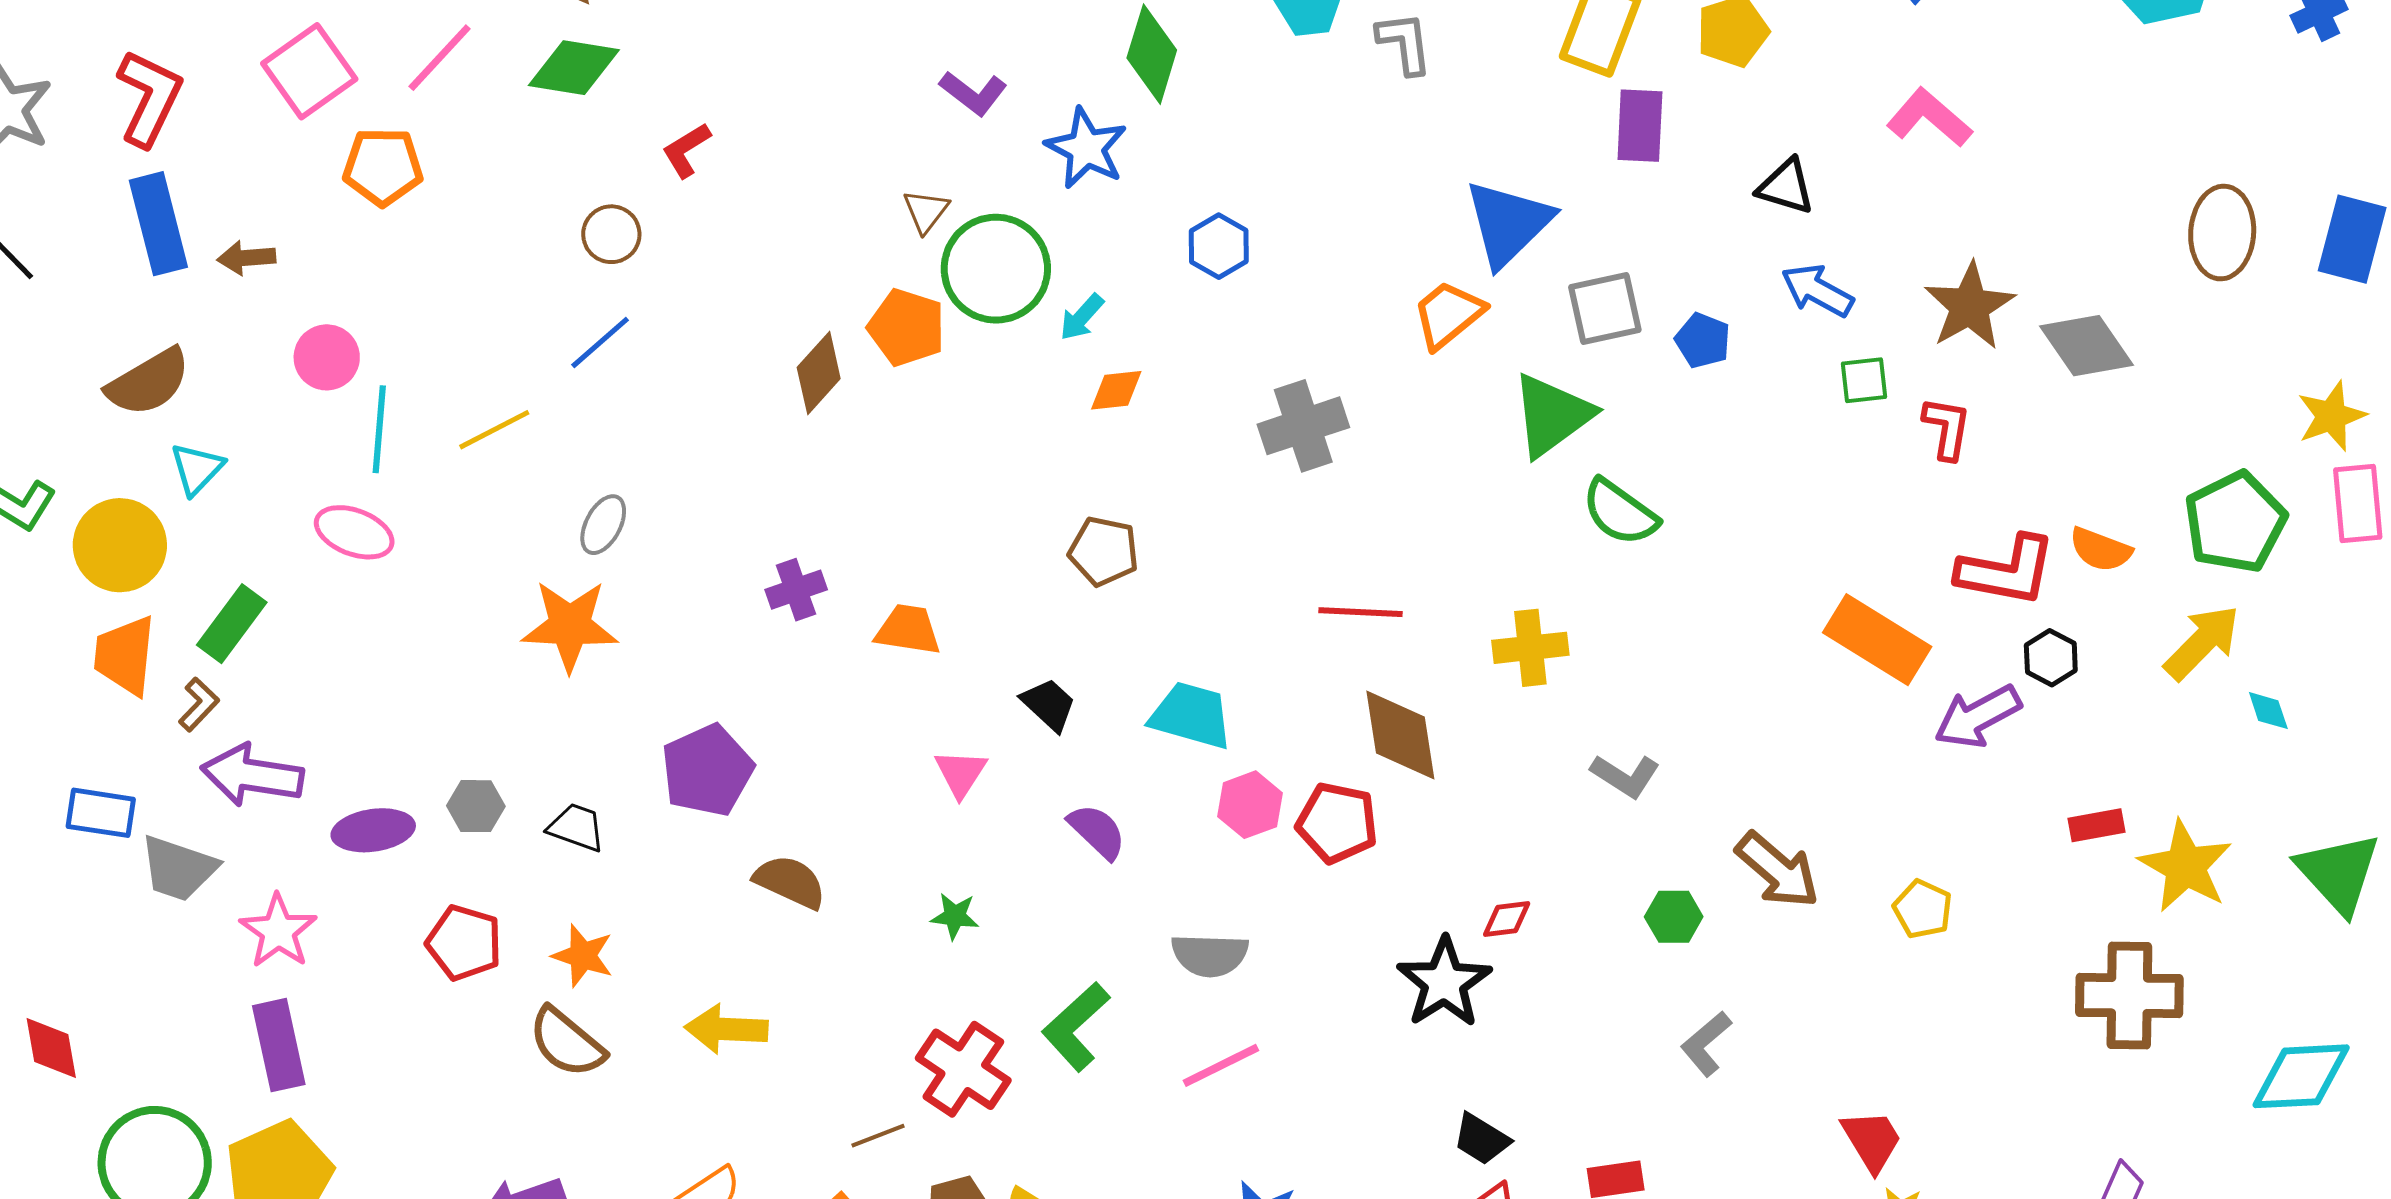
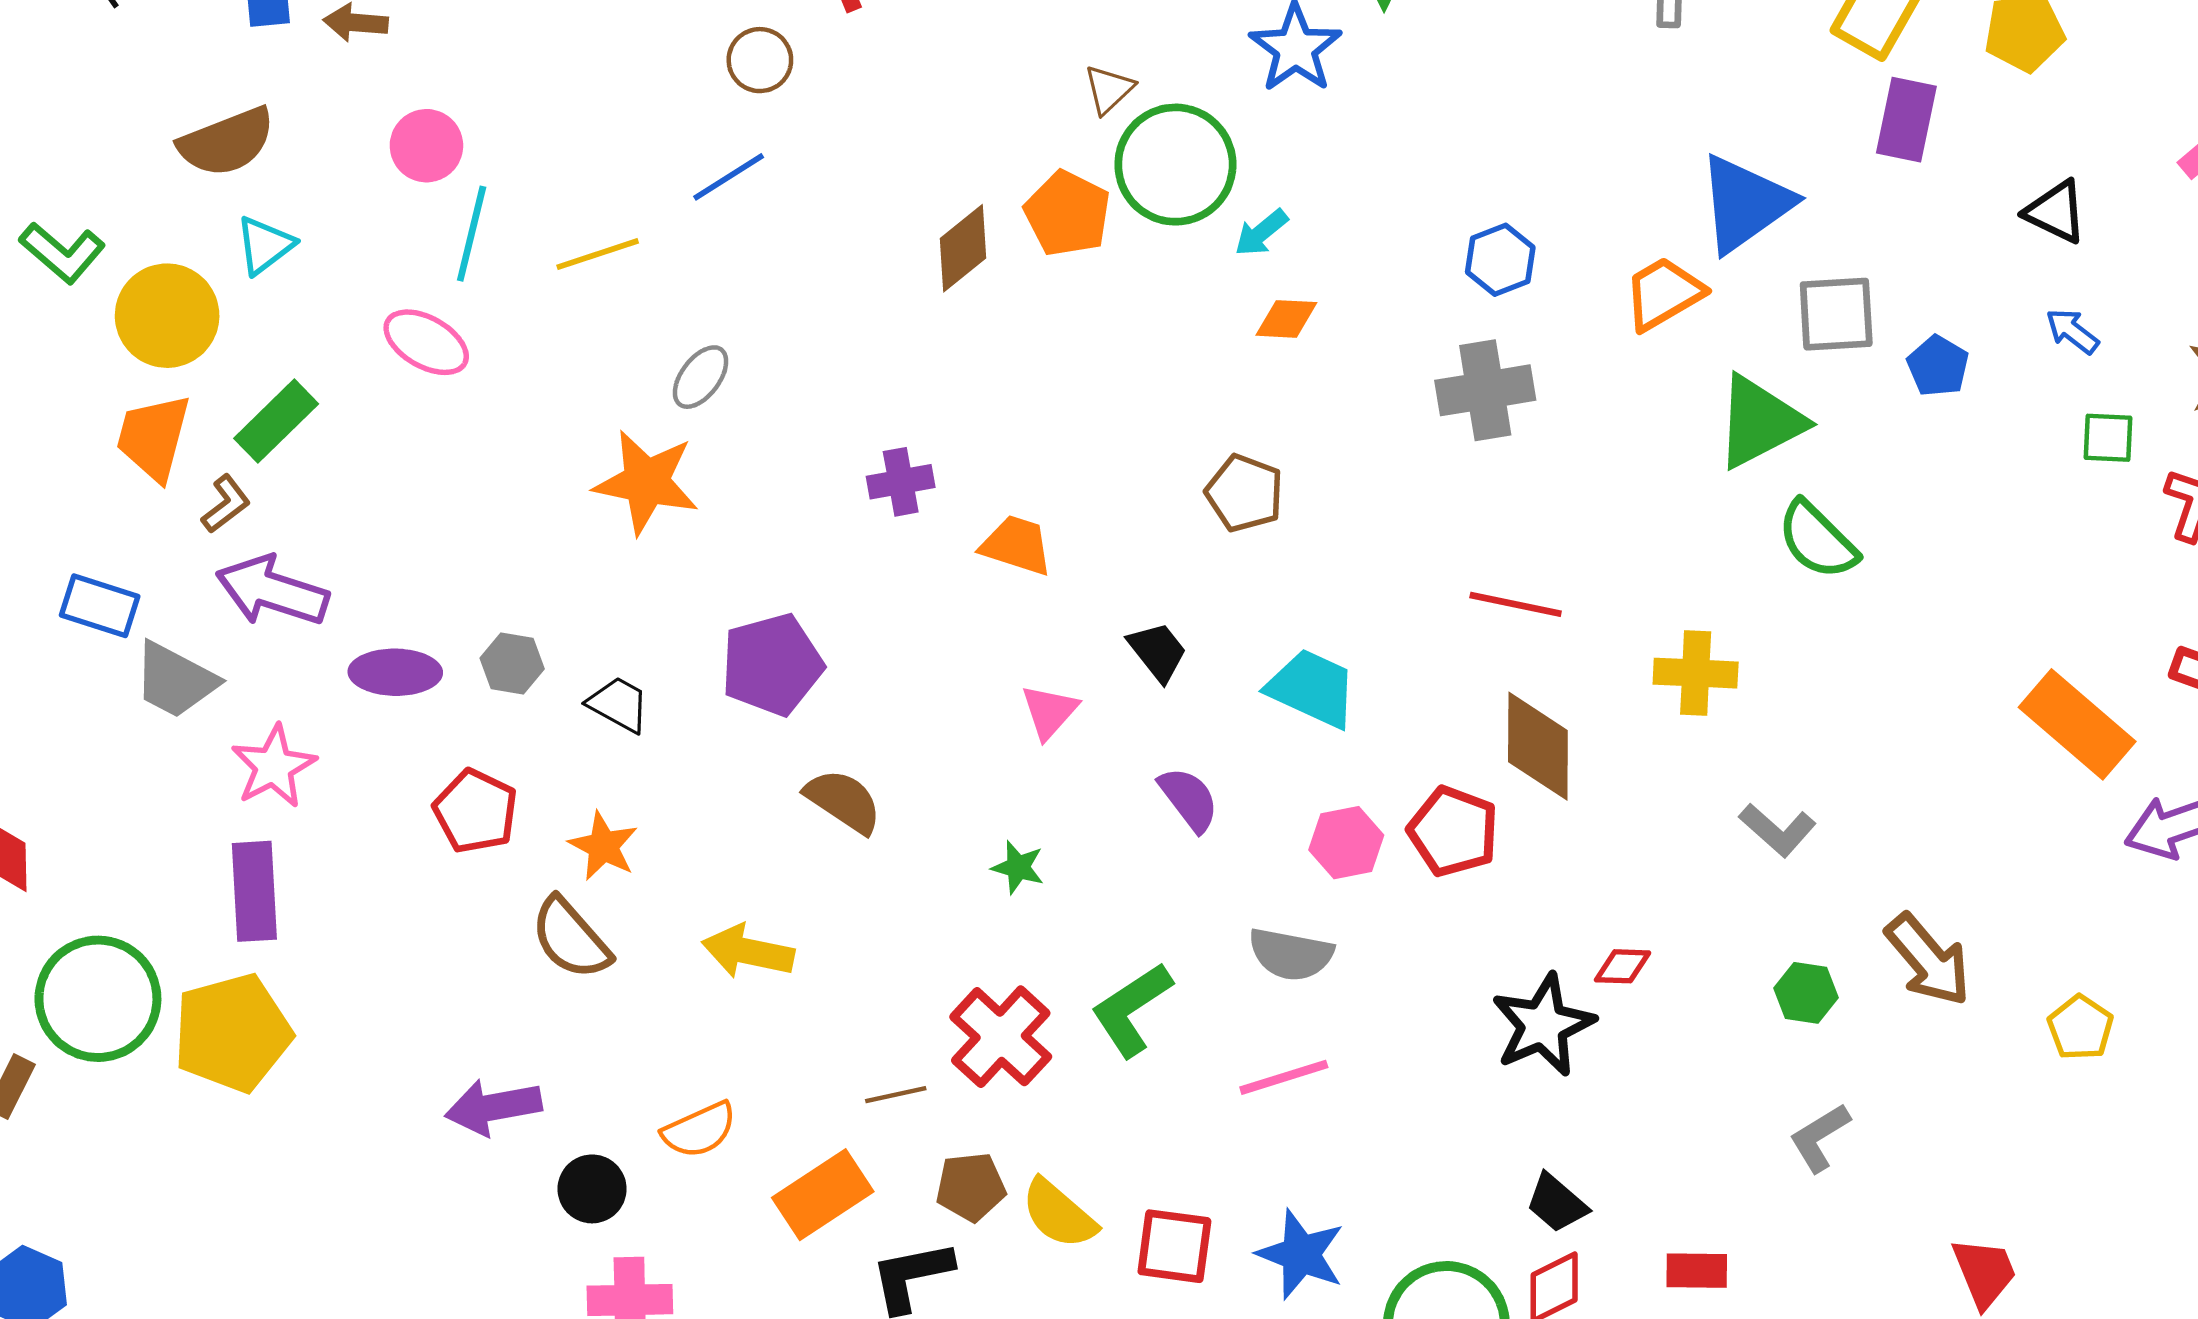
blue hexagon: (1219, 246) -> (1500, 260), moved
blue arrow: (1817, 290) -> (2072, 331), size x0.7
pink hexagon: (1250, 805) -> (1346, 843), moved

